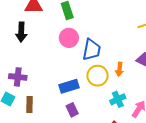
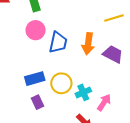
orange arrow: (119, 69) -> (88, 44), moved, size x1.5
yellow circle: (98, 76) -> (61, 83), moved

